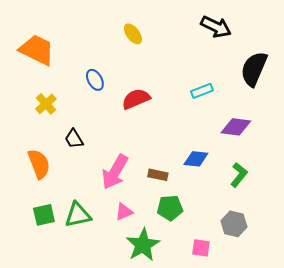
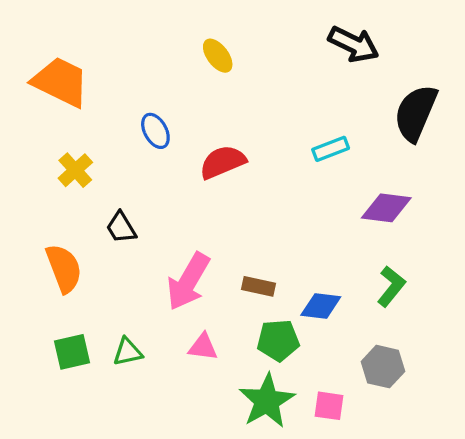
blue diamond: (196, 159) -> (321, 306), moved
pink triangle: (124, 212) -> (203, 347), turned 30
green triangle: (78, 215) -> (128, 352), size x0.7
green star: (143, 245) -> (267, 401), moved

